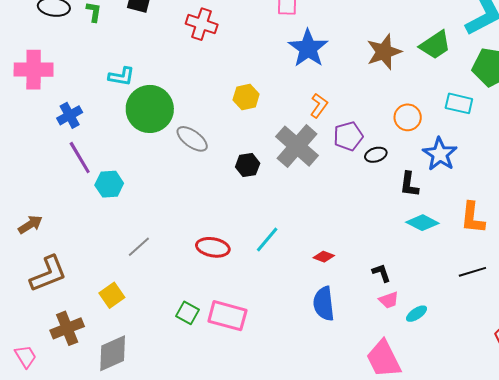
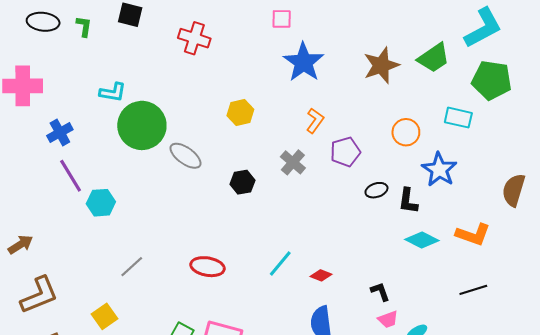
gray cross: (297, 146) -> (293, 162), size x0.6
black ellipse: (376, 155) -> (376, 190), moved
orange L-shape: (473, 218) -> (473, 235), turned -76
cyan line: (267, 239) -> (280, 264), moved

